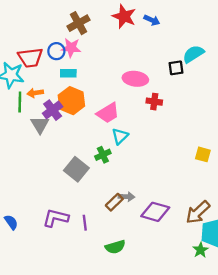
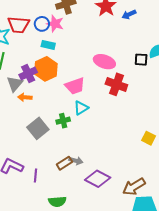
blue arrow: (152, 20) -> (129, 14), turned 120
orange arrow: (35, 93) -> (25, 97), moved
red cross: (154, 102) -> (116, 84), size x1.5

